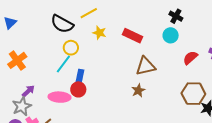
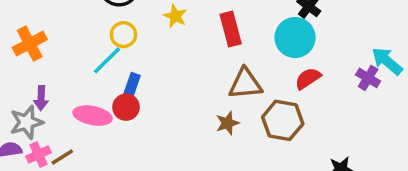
cyan circle: (171, 35) -> (295, 38), size x1.5
red rectangle: (133, 36) -> (231, 29), turned 42
red semicircle: (190, 58) -> (308, 78), moved
purple arrow: (28, 91) -> (41, 98), turned 128
brown hexagon: (193, 94) -> (283, 120), moved

